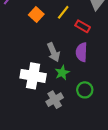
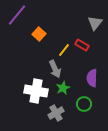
yellow line: (63, 12) -> (64, 50), moved
purple semicircle: (82, 52) -> (92, 78), moved

